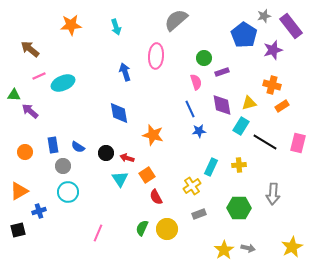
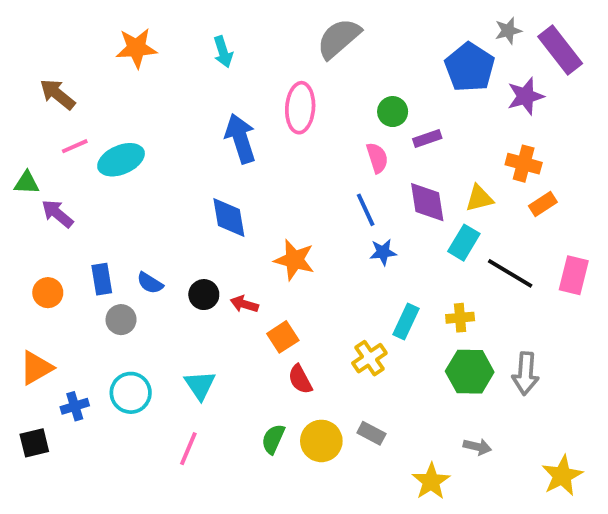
blue arrow: (125, 72) -> (240, 139), size x1.4
cyan triangle: (120, 179) -> (200, 385), moved
cyan circle: (68, 192) -> (131, 393), moved
green hexagon: (239, 208) -> (470, 372), moved
gray rectangle: (199, 214) -> (371, 433), moved, turned 48
gray arrow: (248, 248) -> (477, 447), moved

